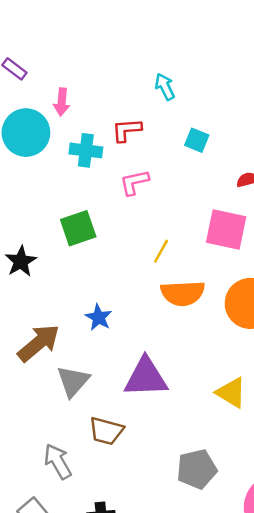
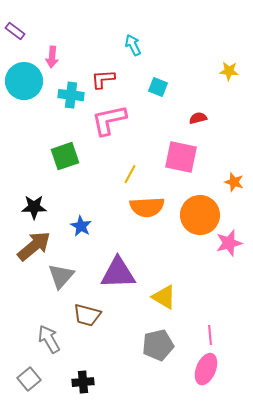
pink L-shape: (134, 182) -> (109, 120), size x1.5
black star: (21, 261) -> (34, 207), moved, turned 30
yellow triangle: (231, 393) -> (164, 297), moved

